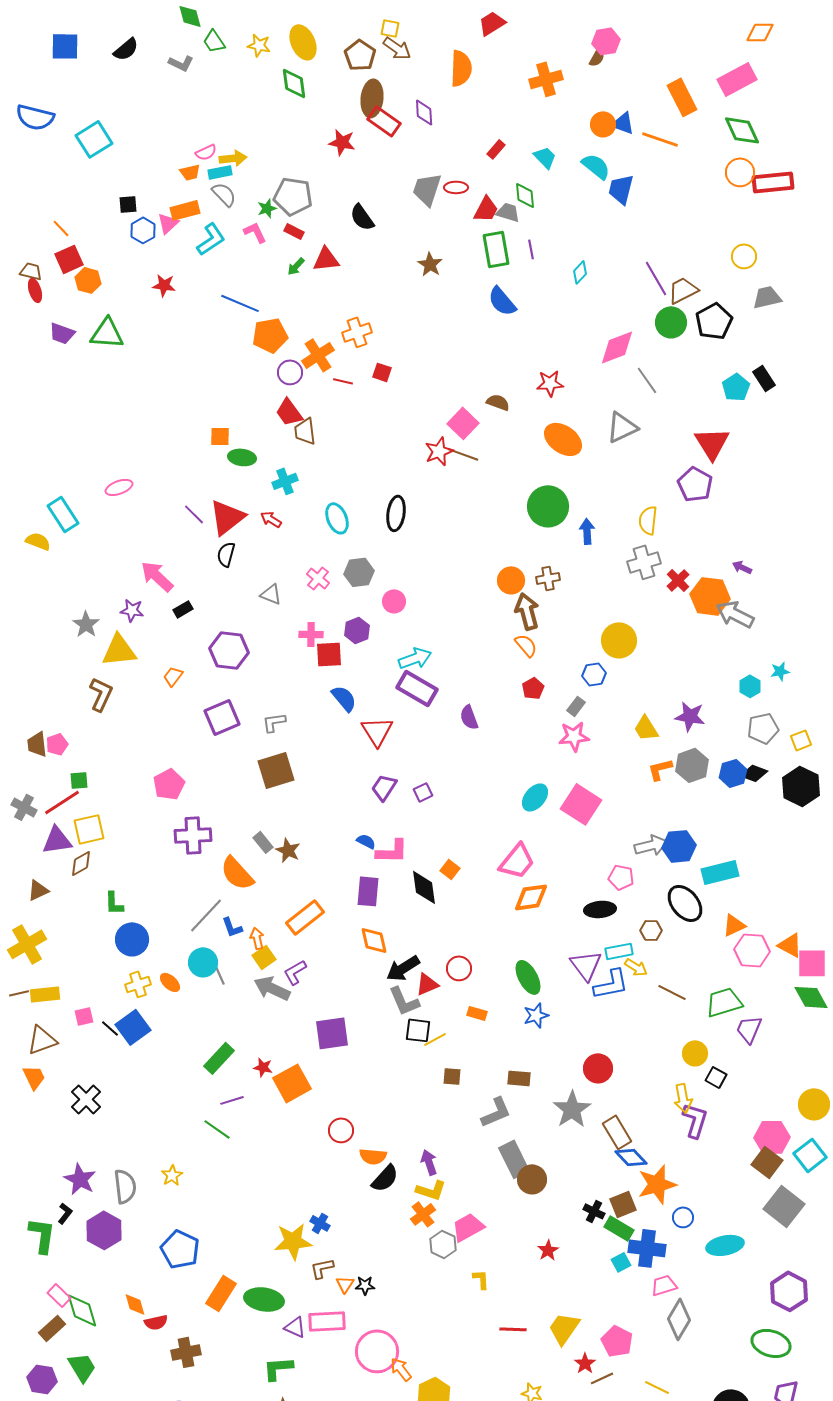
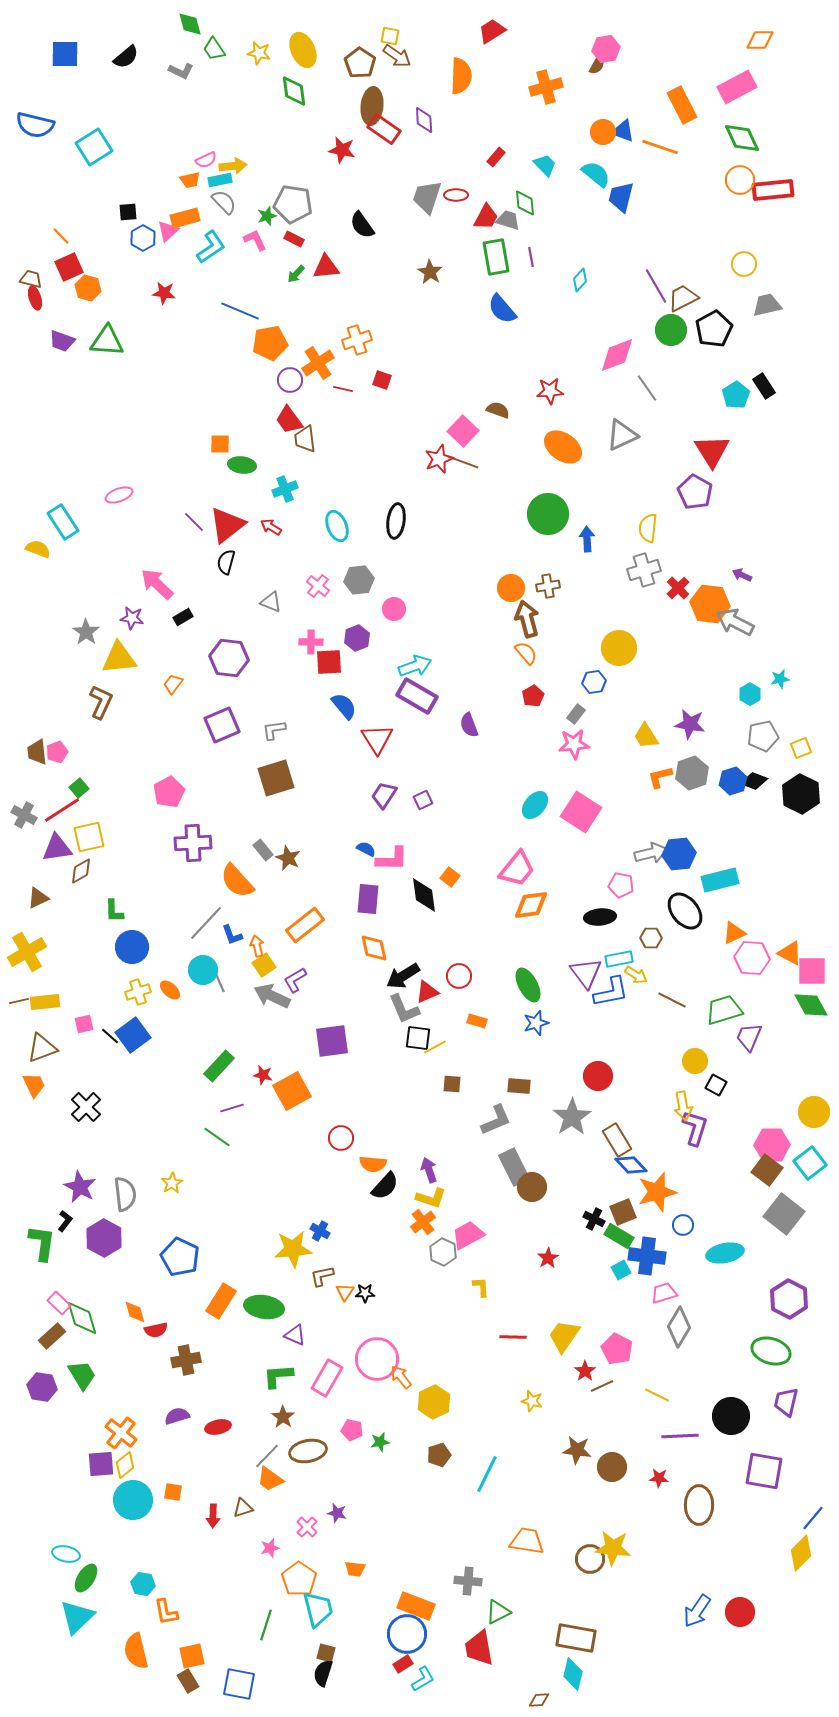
green square: (79, 780) -> (79, 788), turned -36
pink rectangle: (327, 1321) -> (327, 1378), moved, turned -57

